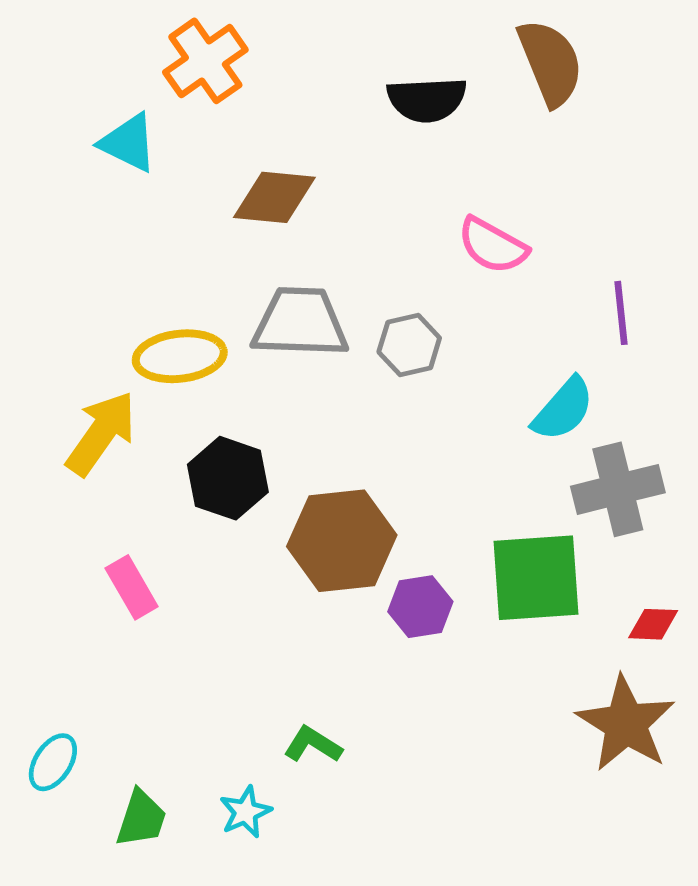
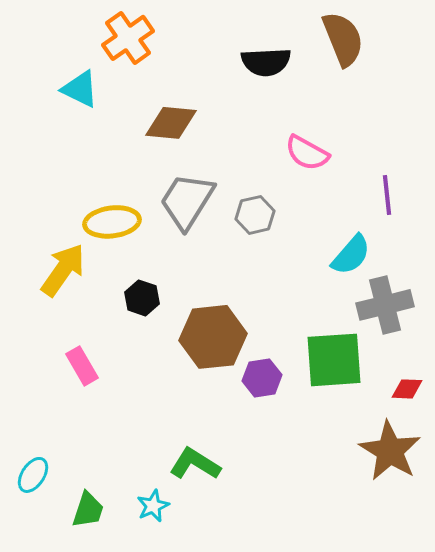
gray trapezoid: (300, 323) -> (187, 201), turned -60
black hexagon: (228, 478) -> (142, 298), size x0.7
green L-shape: (313, 745) -> (195, 464), size x1.4

